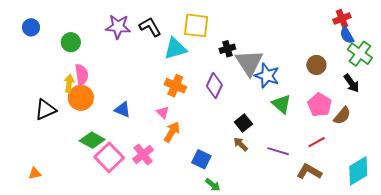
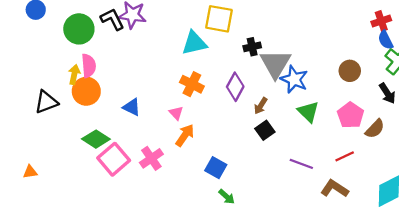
black L-shape: (150, 27) -> (112, 19), moved
green circle: (71, 42) -> (79, 29), size x1.4
brown arrow: (241, 144) -> (261, 106), moved, turned -105

